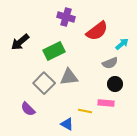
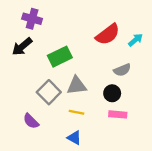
purple cross: (66, 17) -> (32, 19), moved
cyan arrow: (122, 44) -> (135, 40), moved
black circle: (115, 84) -> (112, 93), moved
yellow line: (85, 111) -> (77, 112), moved

